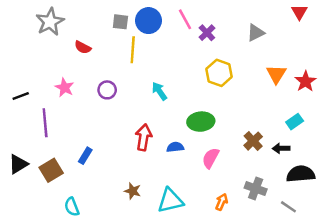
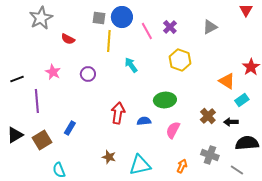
pink line: (185, 19) -> (147, 31), moved
orange triangle: (276, 74) -> (227, 81), moved, turned -30
cyan arrow: (159, 91) -> (131, 65), moved

